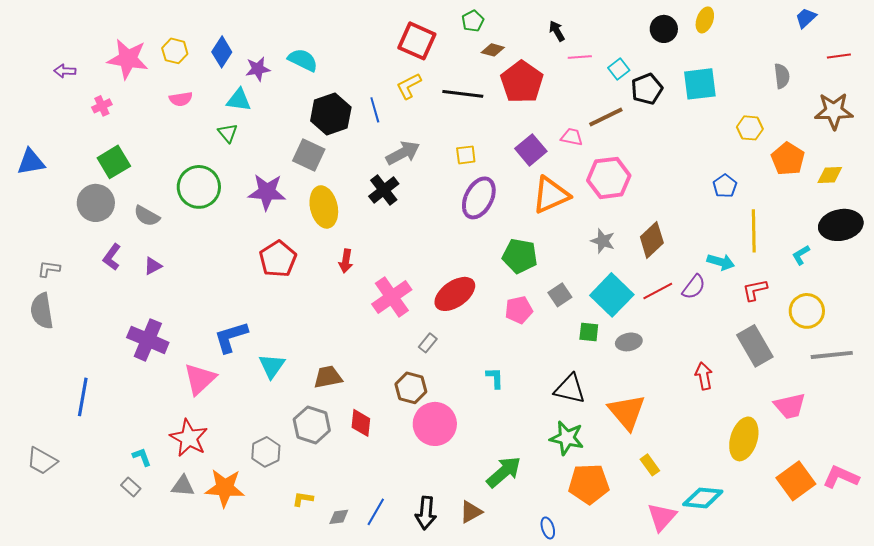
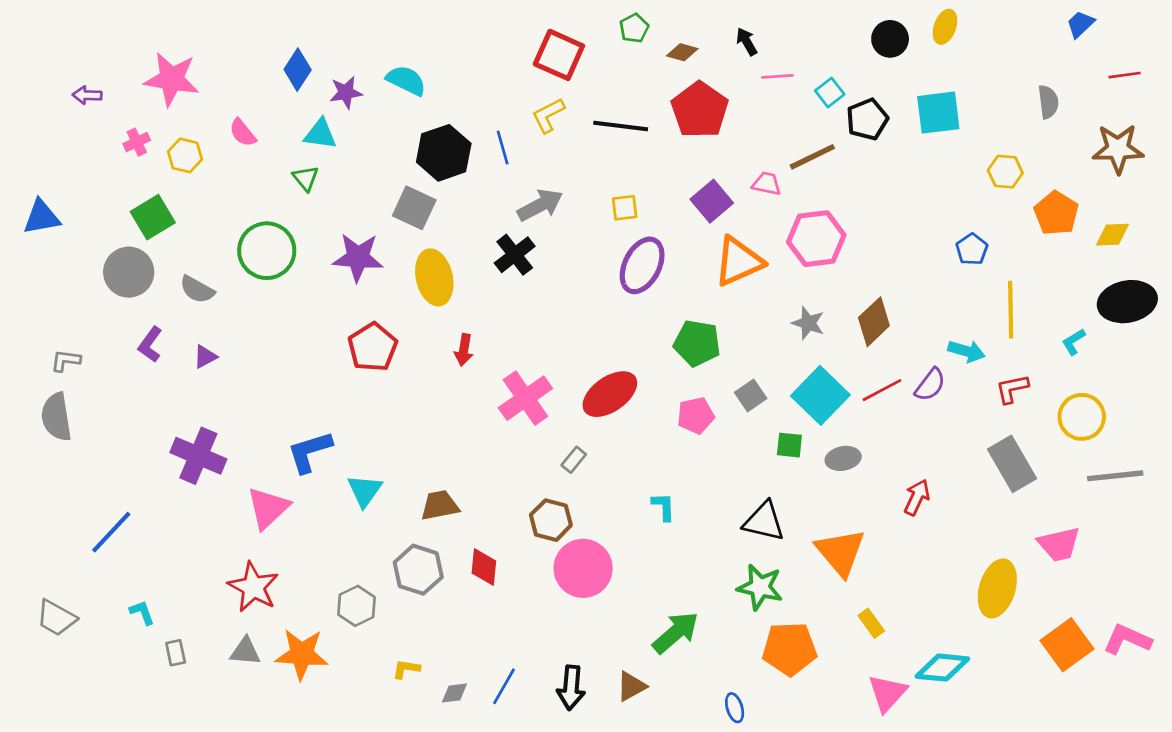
brown diamond: (493, 50) -> (682, 52), moved
yellow hexagon: (175, 51) -> (185, 155), moved
pink semicircle: (181, 99) -> (243, 133), turned 60
red arrow: (704, 376) -> (917, 497), moved, turned 36
blue line: (83, 397) -> (111, 532), turned 33
cyan L-shape: (142, 457) -> (142, 613), moved
gray rectangle: (131, 487) -> (176, 653), turned 36

